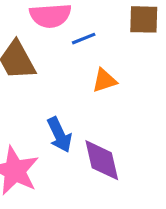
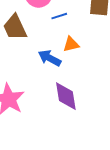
blue arrow: (59, 135) -> (50, 58), moved, turned 140

